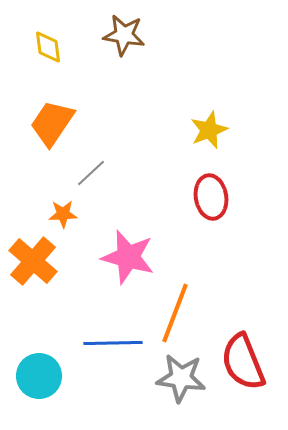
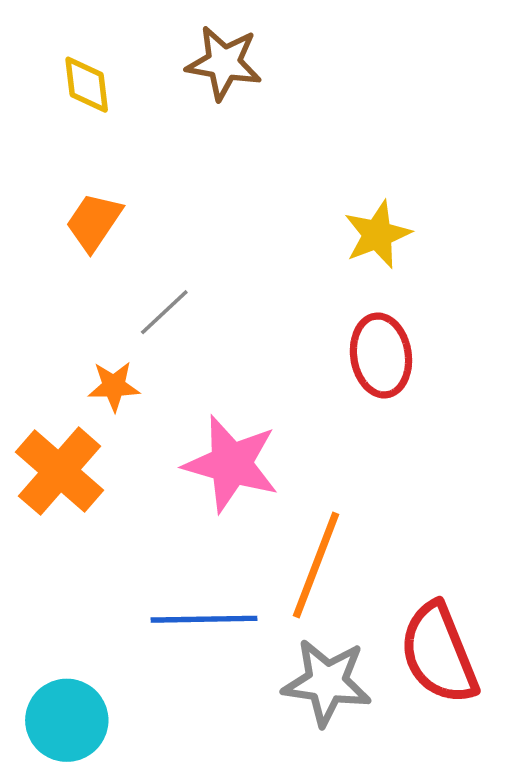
orange trapezoid: (52, 123) -> (94, 222), size x0.7
cyan circle: (39, 376) -> (67, 720), moved

